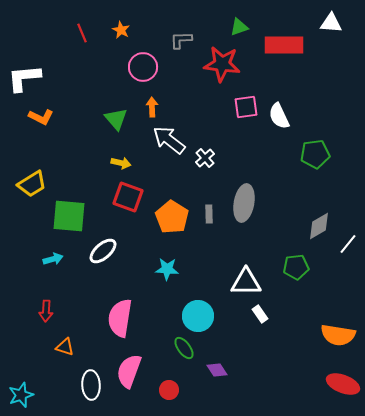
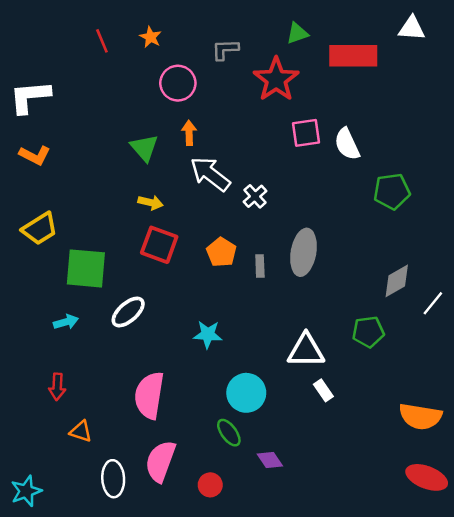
red star: (222, 64) -> (276, 79), turned 30
orange L-shape: (41, 117) -> (35, 155), moved
orange pentagon: (172, 217) -> (221, 252), moved, size x0.7

